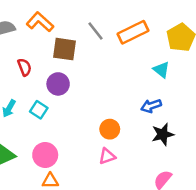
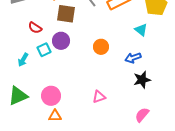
red semicircle: (25, 67) -> (35, 28), turned 144
cyan square: (39, 110) -> (44, 50), moved, turned 32
orange circle: (110, 129) -> (101, 47), moved

